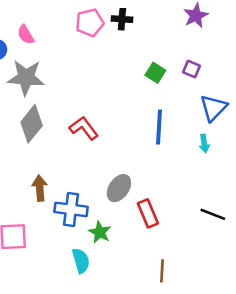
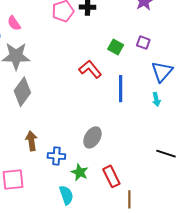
red L-shape: (84, 128) -> (90, 69), moved
blue cross: (71, 209) -> (56, 156), size x0.7
red rectangle: (148, 213) -> (111, 176), moved

